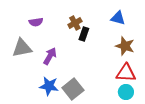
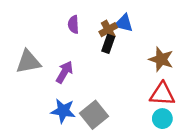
blue triangle: (118, 18) -> (124, 23), moved
purple semicircle: (36, 22) -> (73, 24), moved, turned 96
brown cross: (75, 23) -> (108, 30), moved

